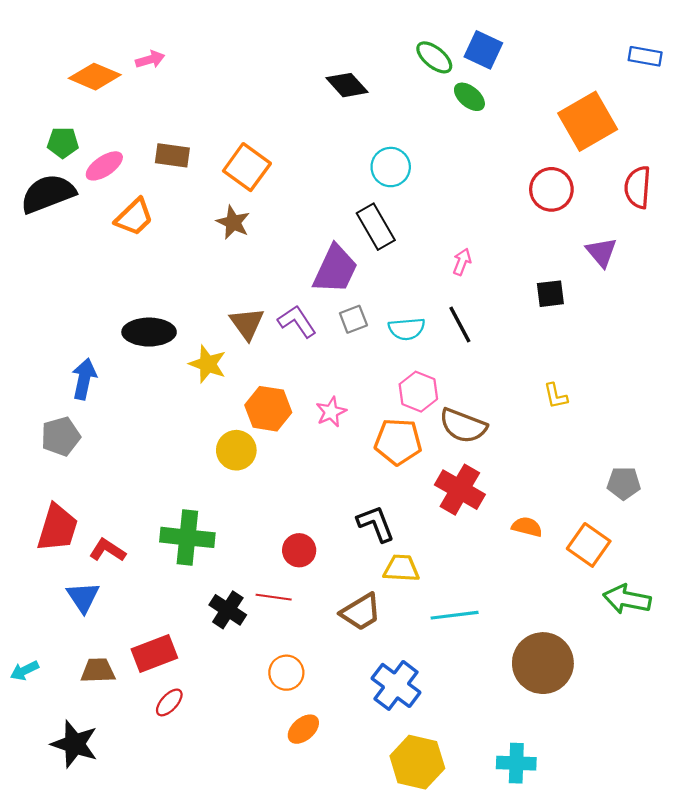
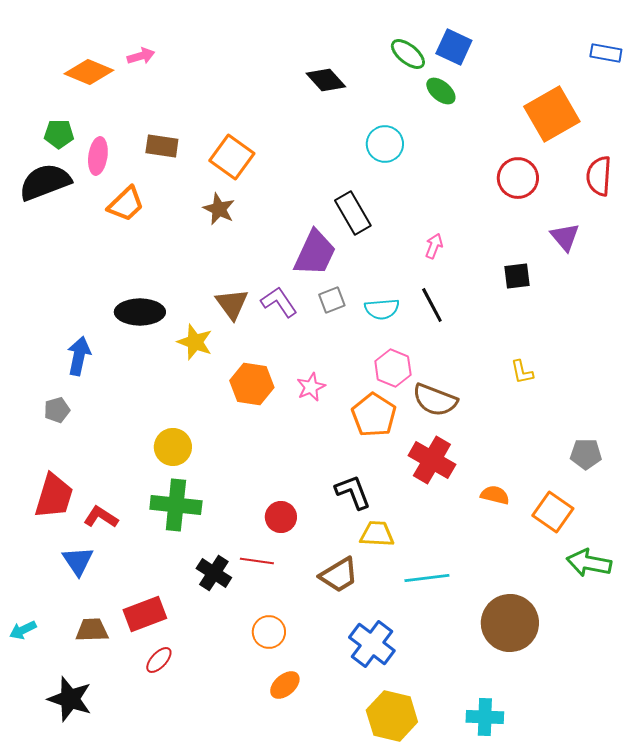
pink ellipse: (104, 166) -> (98, 156), turned -48
cyan circle: (391, 167) -> (385, 144), moved
gray pentagon: (61, 436) -> (57, 410), size x0.7
orange pentagon: (398, 442) -> (374, 415), turned 30
yellow circle: (236, 450) -> (173, 447), moved

